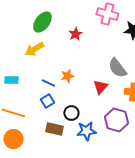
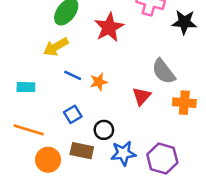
red star: (75, 34) -> (109, 27), size x1.6
blue line: (48, 83) -> (73, 75), moved
purple hexagon: (116, 120) -> (162, 158), moved
orange circle: (13, 139) -> (48, 160), moved

